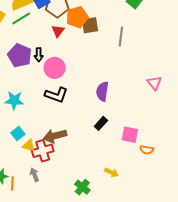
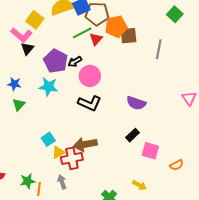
green line: (21, 19) -> (82, 33), moved
black arrow: (39, 55) -> (75, 62), turned 56
purple semicircle: (102, 91) -> (136, 103), turned -84
cyan star: (14, 100) -> (48, 87), moved
pink square: (130, 135) -> (150, 151), moved
yellow triangle: (29, 146) -> (58, 152), turned -48
orange semicircle: (147, 150) -> (177, 165), turned -40

